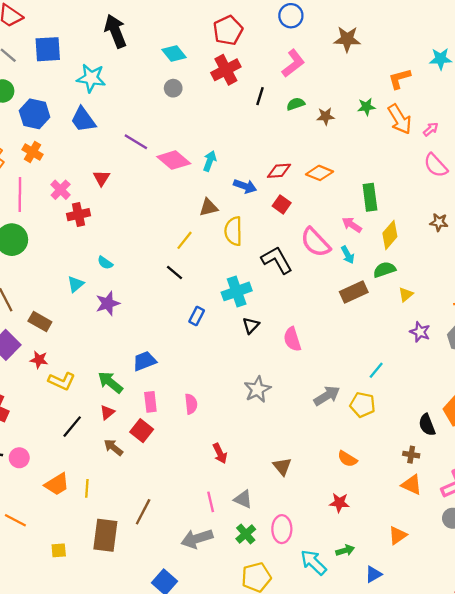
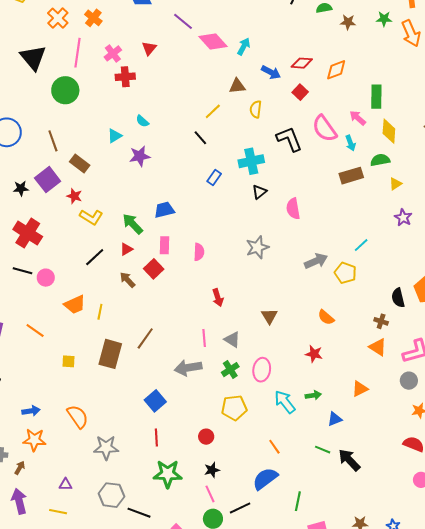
orange diamond: (320, 173) -> (336, 70), turned -50
yellow semicircle: (233, 231) -> (256, 109), size x0.7
yellow diamond: (390, 235) -> (389, 131), turned -45

